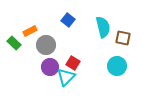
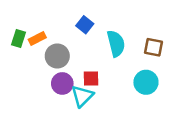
cyan semicircle: (103, 27) -> (116, 44), moved
green rectangle: (14, 43) -> (19, 39), moved, turned 64
red square: (73, 63) -> (91, 78), turned -32

